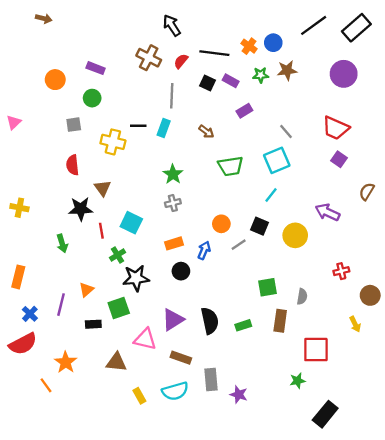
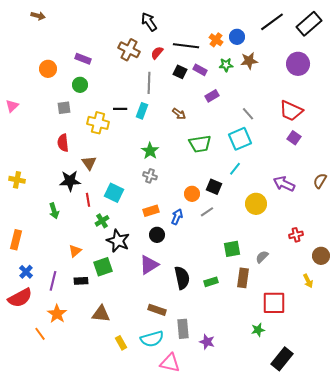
brown semicircle: (367, 192) -> (320, 181), moved
gray cross: (173, 203) -> (150, 176), turned 32
black square: (259, 226) -> (214, 187), moved
black star: (136, 278) -> (118, 241), turned 30
gray semicircle: (302, 297) -> (262, 257), turned -144
purple line: (61, 305) -> (53, 281), moved
purple triangle: (173, 320) -> (149, 265), moved
pink triangle: (145, 339) -> (170, 363), moved

